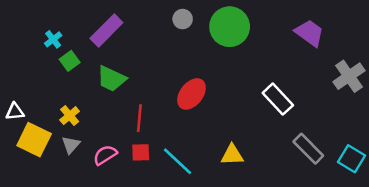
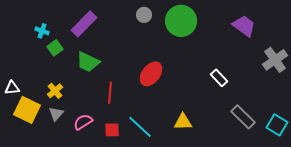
cyan cross: (53, 39) -> (42, 31), turned -32
white rectangle: (278, 99) -> (219, 78), size x0.7
red square: (141, 152) -> (112, 130), moved

